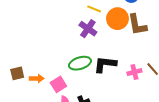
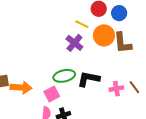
orange arrow: (37, 78) -> (21, 88), size x1.5
pink square: (58, 84) -> (52, 94), moved

